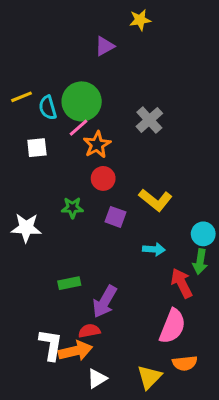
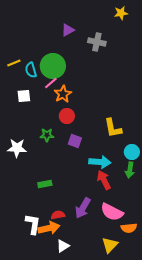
yellow star: (140, 20) -> (121, 13), moved
gray cross: (149, 120) -> (97, 42), moved, turned -36
yellow L-shape: (155, 200) -> (113, 128), moved, turned 40
cyan arrow: (154, 249) -> (100, 162), size x1.5
red arrow: (182, 283) -> (104, 180), moved
purple arrow: (105, 302) -> (83, 208), moved
pink semicircle: (172, 326) -> (112, 212), turned 95
orange semicircle: (185, 363) -> (129, 228), moved
yellow triangle: (149, 377) -> (110, 245), moved

